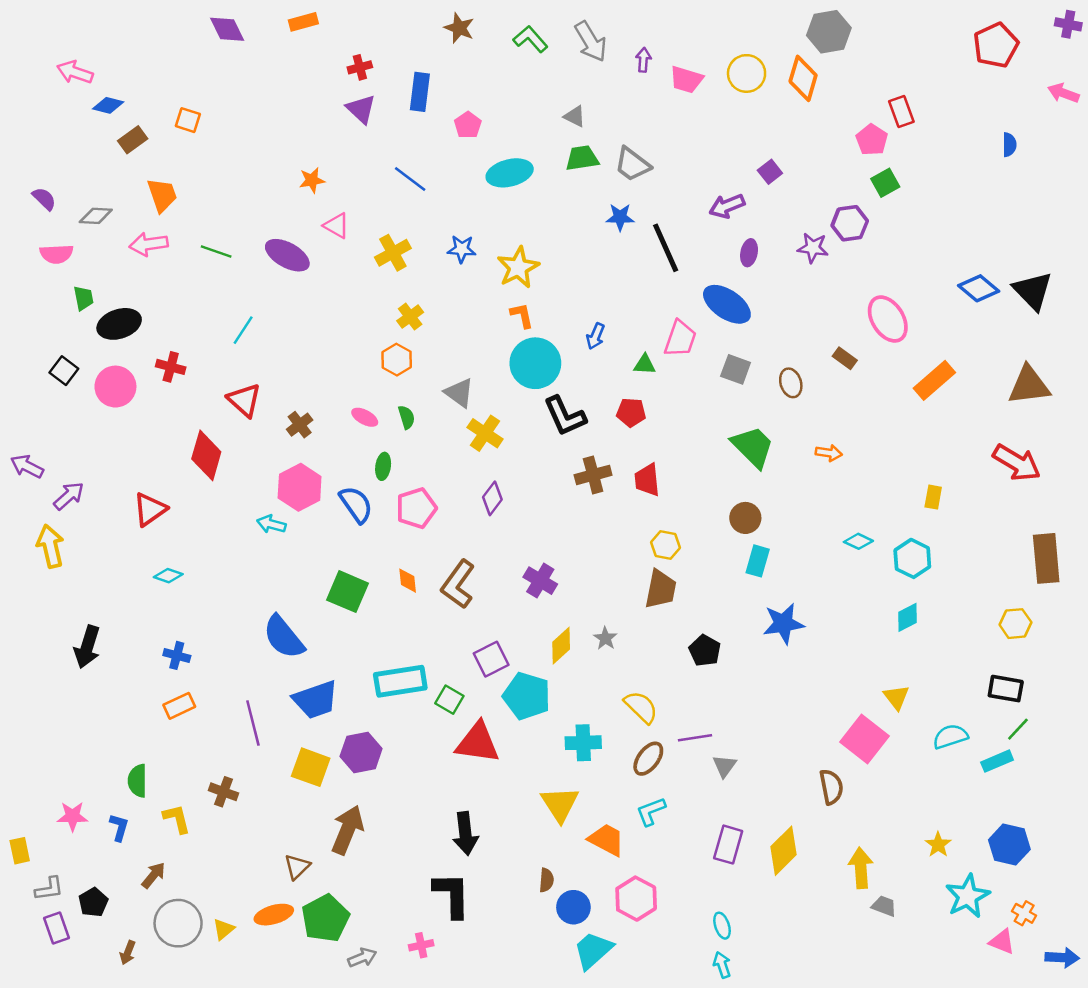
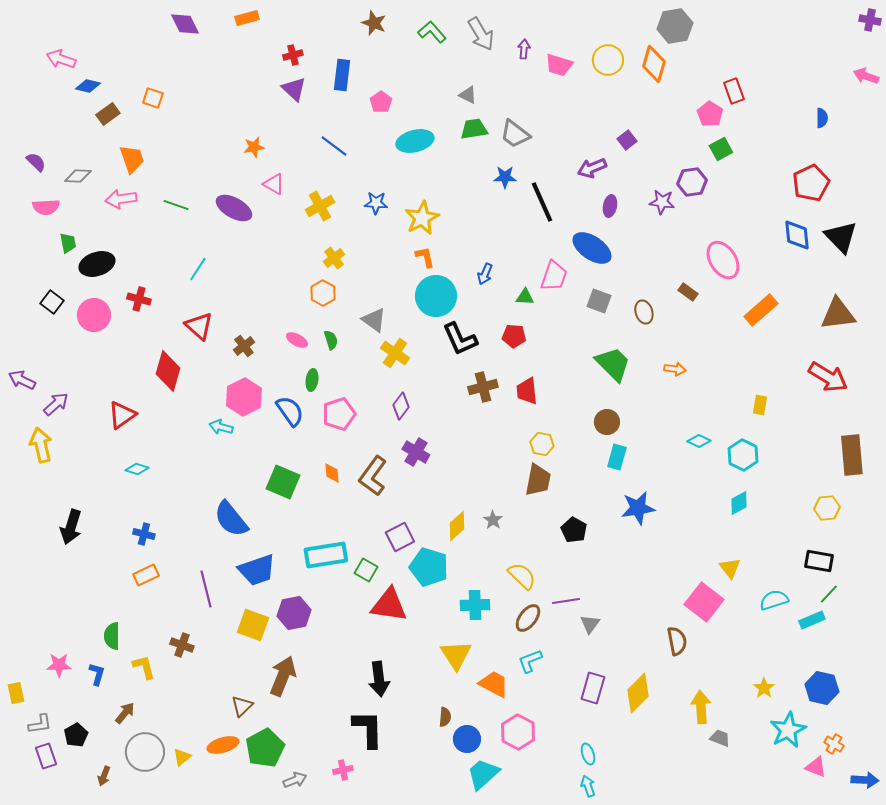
red pentagon: (996, 45) -> (811, 183), moved
blue diamond: (979, 288) -> (797, 235), turned 44
purple cross: (540, 581) -> (416, 452), moved

